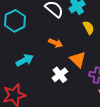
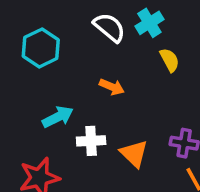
orange triangle: (78, 59) -> (134, 154), moved
white cross: (60, 75) -> (91, 141), moved, turned 35

